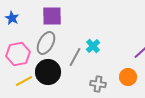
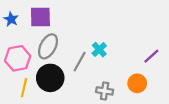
purple square: (52, 16) -> (40, 17), moved
yellow line: (24, 81) -> (24, 88), turned -48

